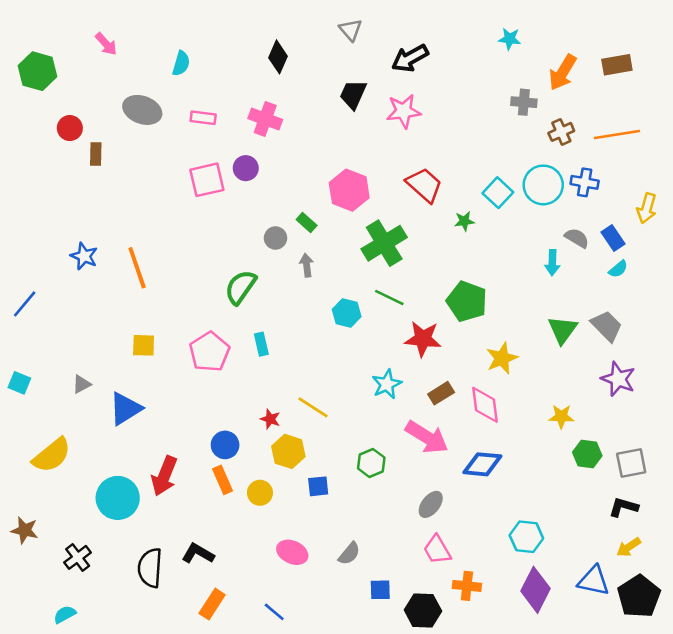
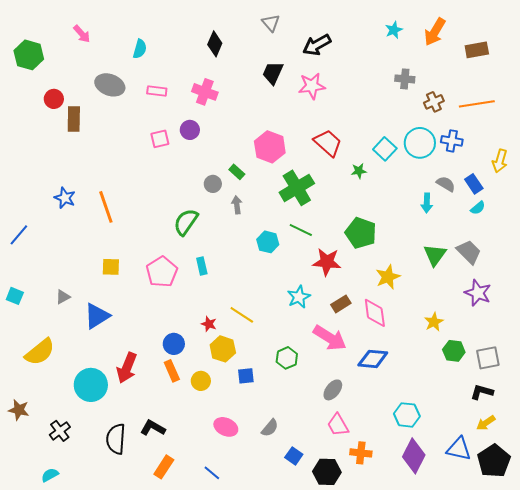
cyan star: (510, 39) -> (394, 30), turned -30
orange arrow: (563, 72) -> (435, 32), moved
brown rectangle: (96, 154) -> (74, 119), size x1.4
pink square: (207, 180) -> (160, 139), size x0.7
yellow star: (561, 416) -> (434, 322), turned -30
blue square: (380, 590) -> (294, 456), turned 36

